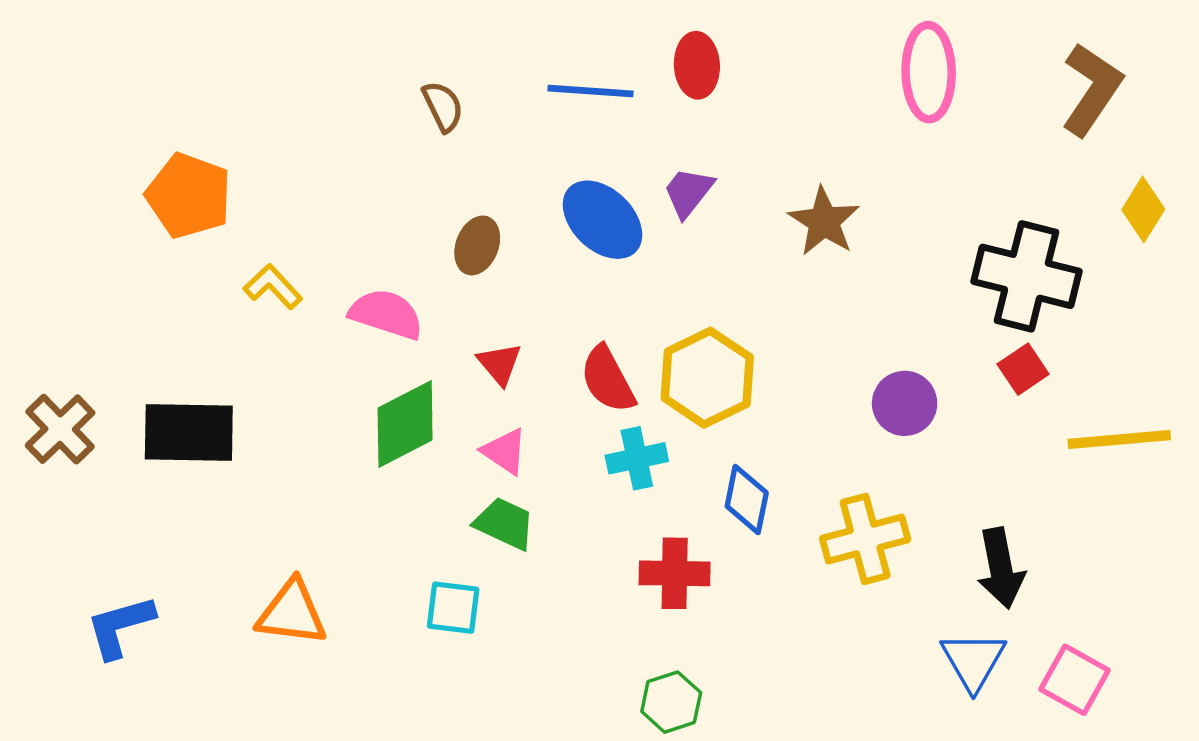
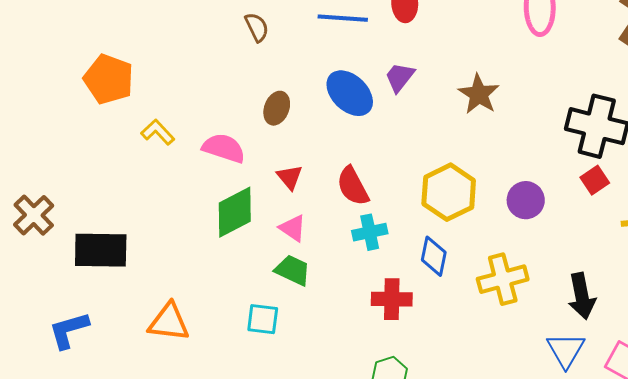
yellow hexagon: (707, 378) -> (449, 192), moved
black rectangle: (189, 433) -> (101, 250), moved

